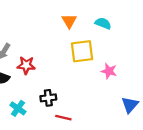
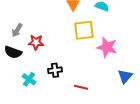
pink star: (109, 71) -> (107, 47), size x1.5
red line: (63, 118) -> (81, 87), moved

